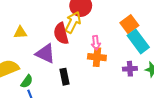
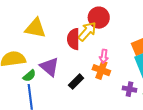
yellow triangle: (20, 32) -> (35, 28), size x1.6
purple triangle: (45, 54) -> (49, 67), moved
black rectangle: (65, 77) -> (76, 82), moved, turned 42

